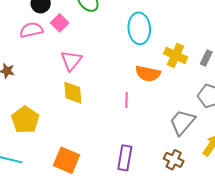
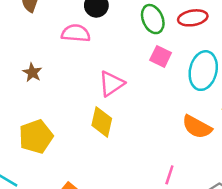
pink square: (60, 23) -> (161, 56), moved, turned -36
pink line: (126, 100) -> (169, 175), moved

